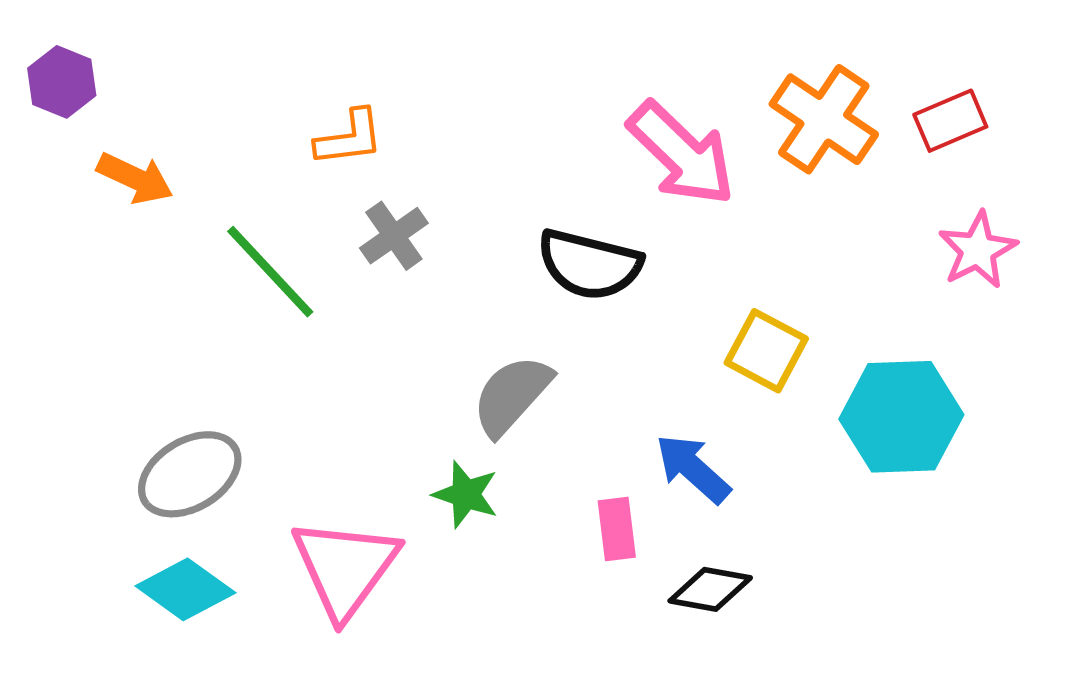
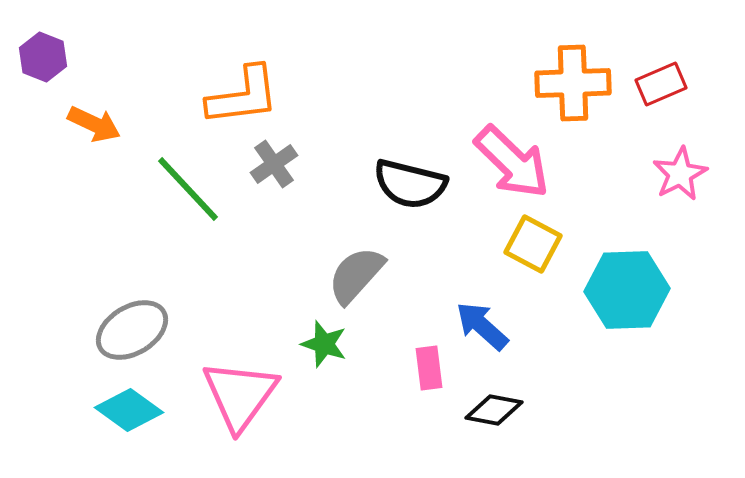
orange cross: (824, 119) -> (573, 83), turned -36
orange L-shape: (349, 138) -> (243, 96), size x1.5
pink arrow: (681, 154) -> (512, 162), moved

